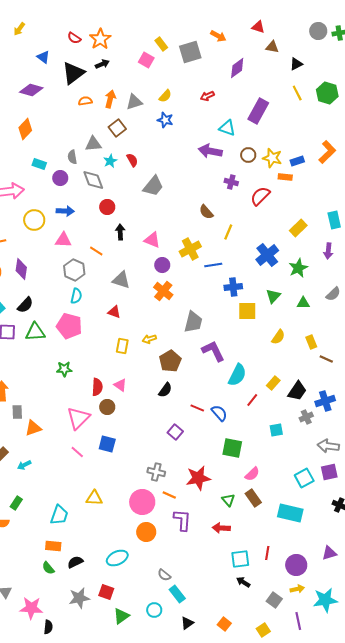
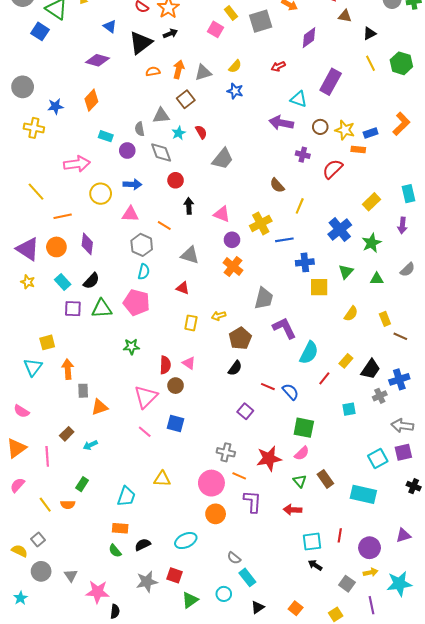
pink semicircle: (252, 474) -> (302, 453), moved

